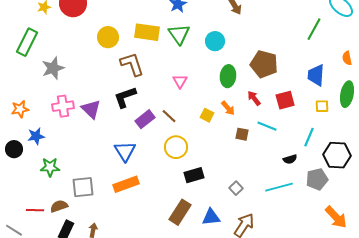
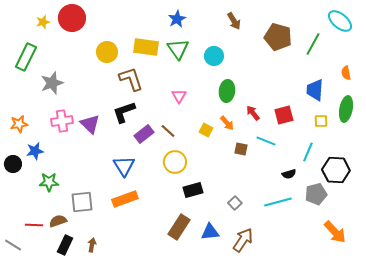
brown pentagon: (264, 64) -> (278, 37), moved

